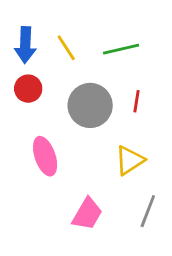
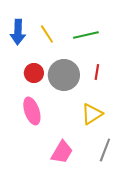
red circle: (28, 89) -> (34, 73), moved

